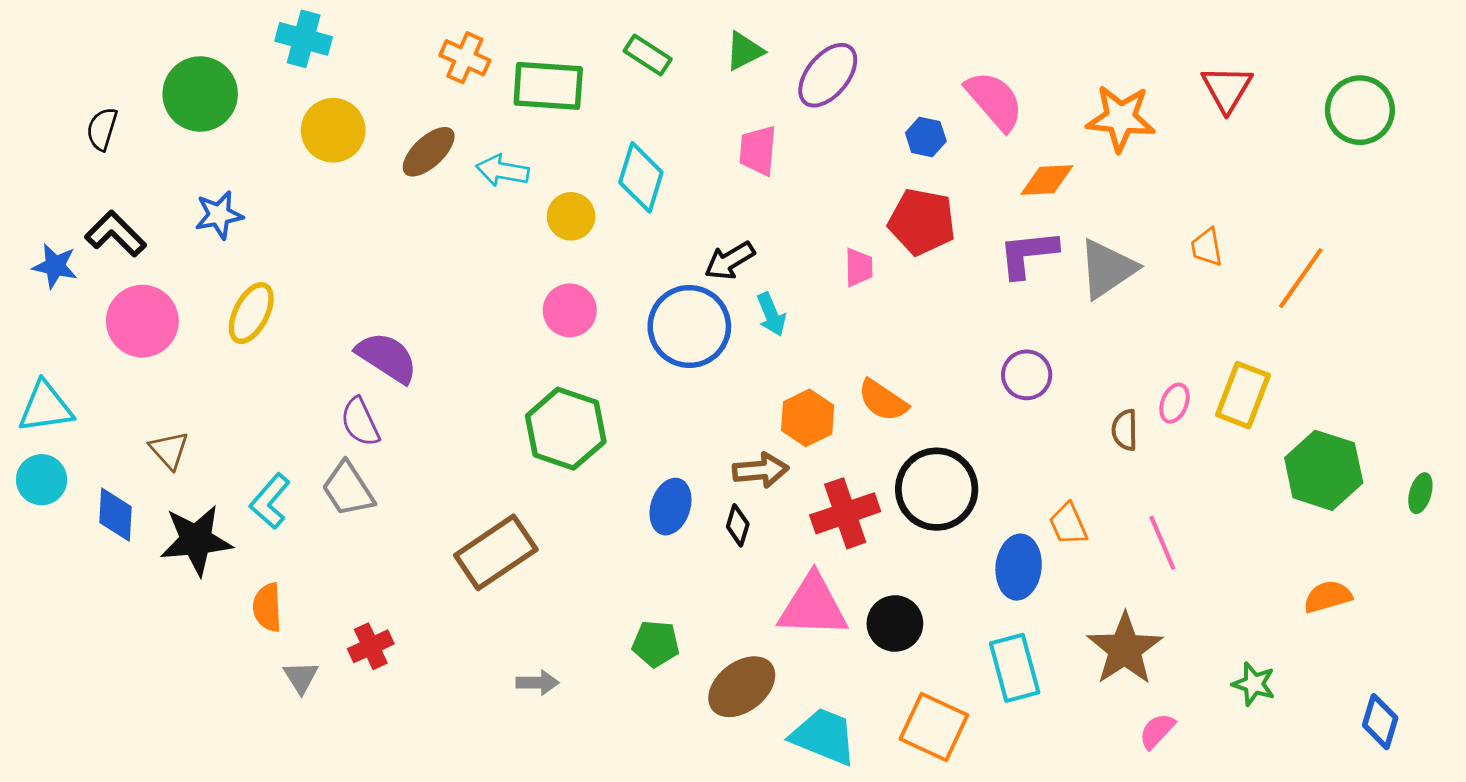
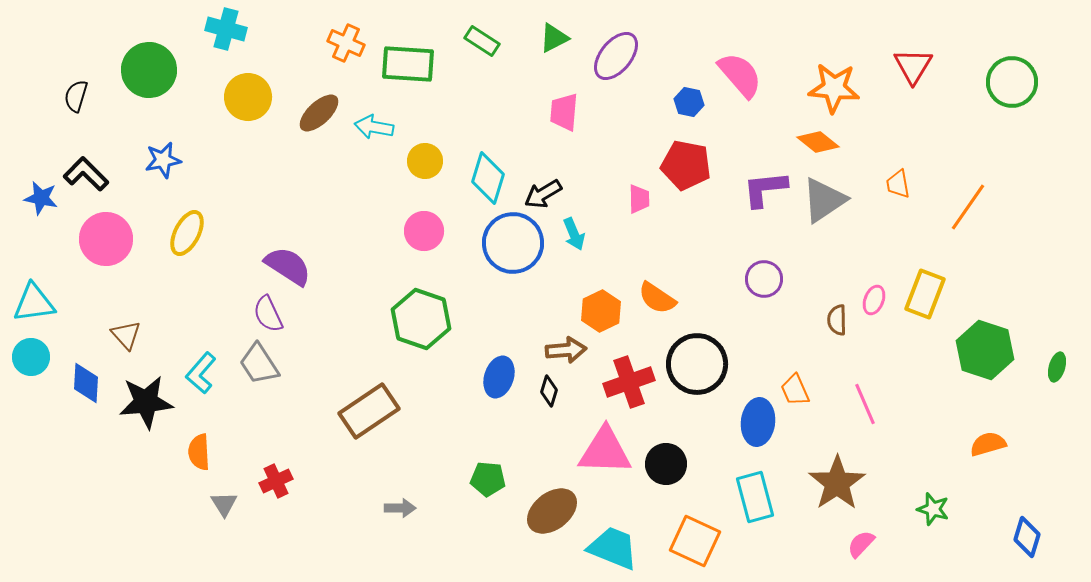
cyan diamond: (641, 177) -> (488, 178), moved
orange diamond: (1047, 180) -> (818, 142), moved, turned 42

